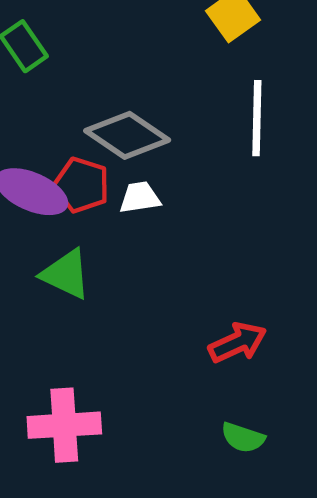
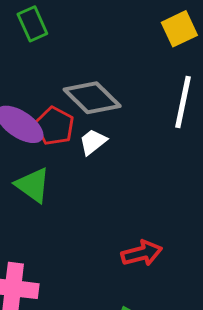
white trapezoid: (140, 198) -> (93, 142), turned -40

